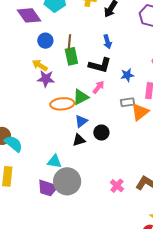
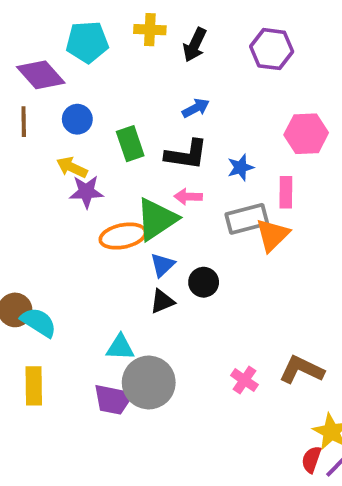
brown line: (69, 42) -> (24, 122), moved
blue arrow: (107, 42) -> (196, 108), turned -96
pink arrow: (98, 87) -> (188, 197), turned -120
green triangle: (81, 97) -> (157, 219), size x1.4
gray rectangle: (127, 102) -> (247, 219), size x1.5

